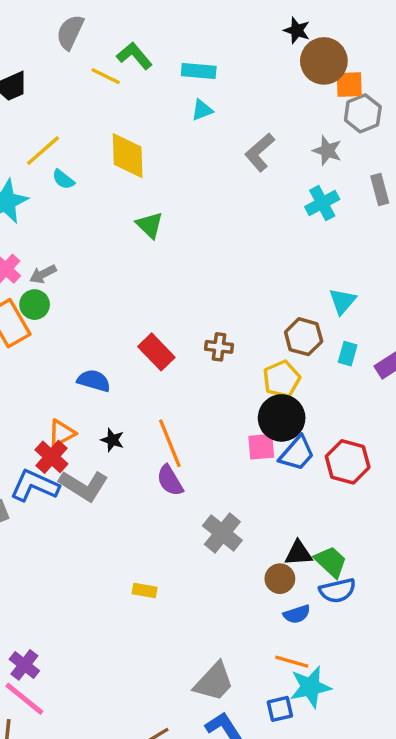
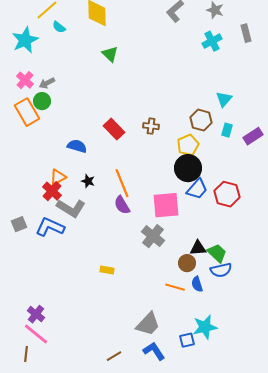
pink square: (261, 447) -> (166, 205), moved, size x1.6
blue L-shape: (35, 486) -> (50, 227), moved
blue semicircle: (297, 614) -> (197, 284), turned 91
orange line: (292, 662) -> (175, 287), moved

